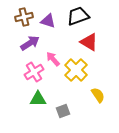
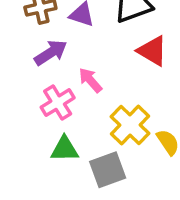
yellow cross: (76, 70) -> (130, 125), moved
gray square: (63, 111) -> (108, 170), size x1.5

